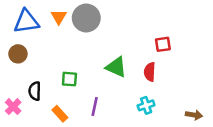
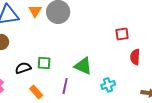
green triangle: (116, 67) -> (83, 66), moved
red semicircle: (150, 72) -> (135, 57), moved
black semicircle: (35, 91) -> (23, 68), moved, turned 70

